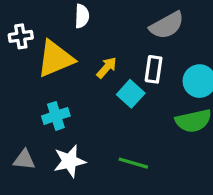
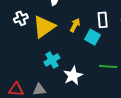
white star: (70, 161) -> (73, 76), moved
green line: (133, 163) -> (108, 66), moved

